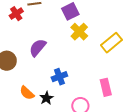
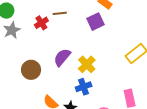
yellow cross: (79, 32) -> (87, 64), moved

